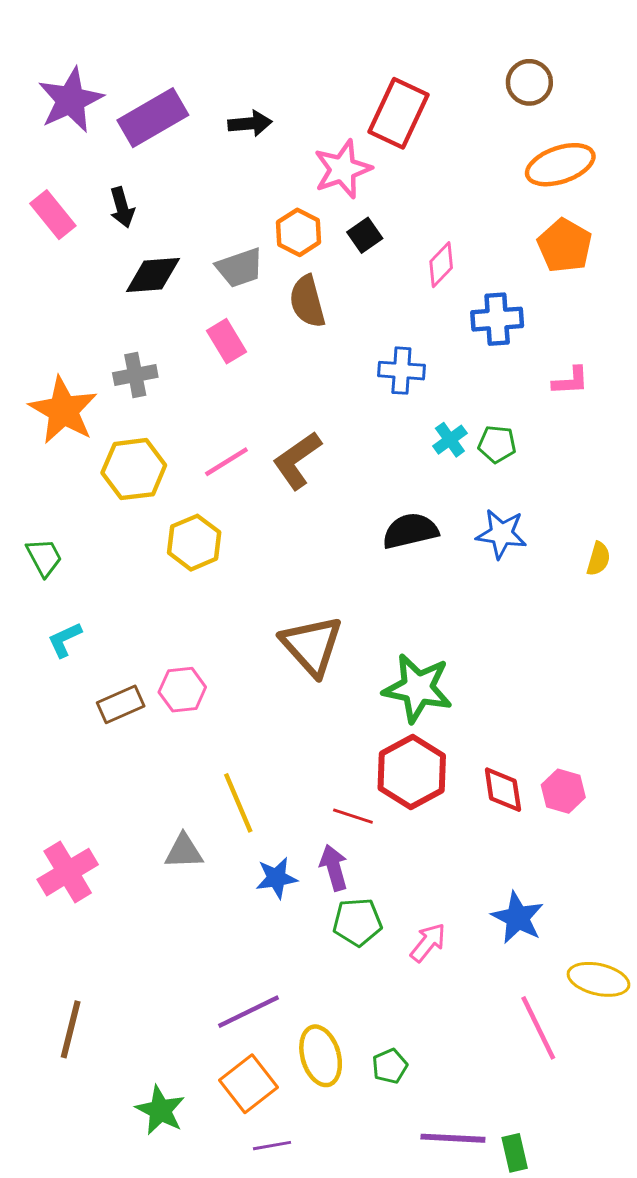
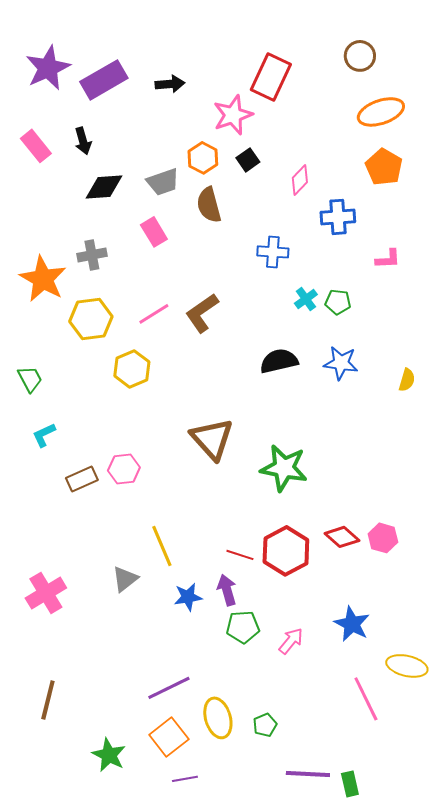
red hexagon: (412, 772) -> (286, 551), moved
red diamond: (503, 790) -> (342, 537), turned -40
gray triangle: (184, 851) -> (125, 579), turned -36

